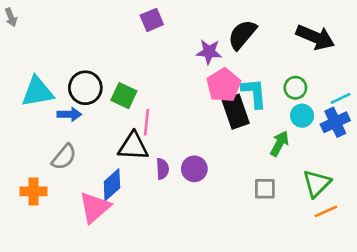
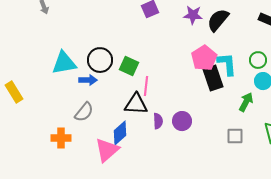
purple star: (209, 52) -> (193, 15), moved

